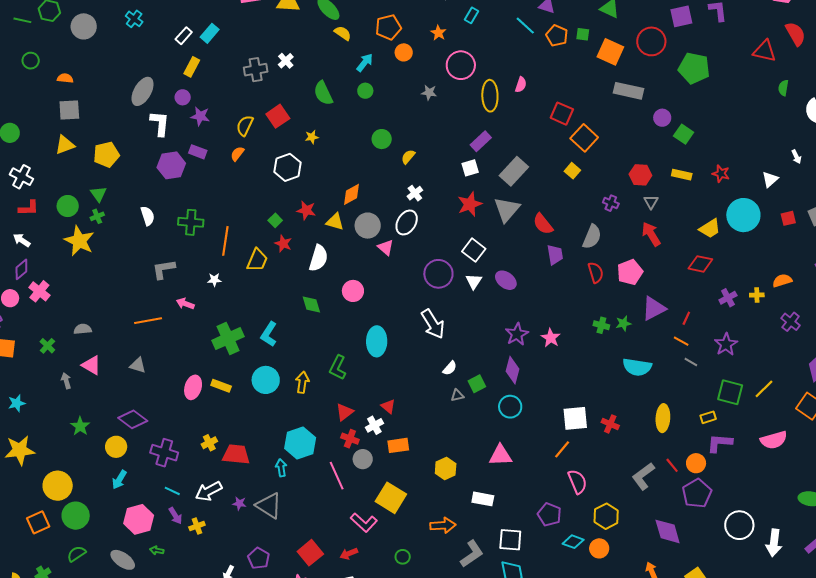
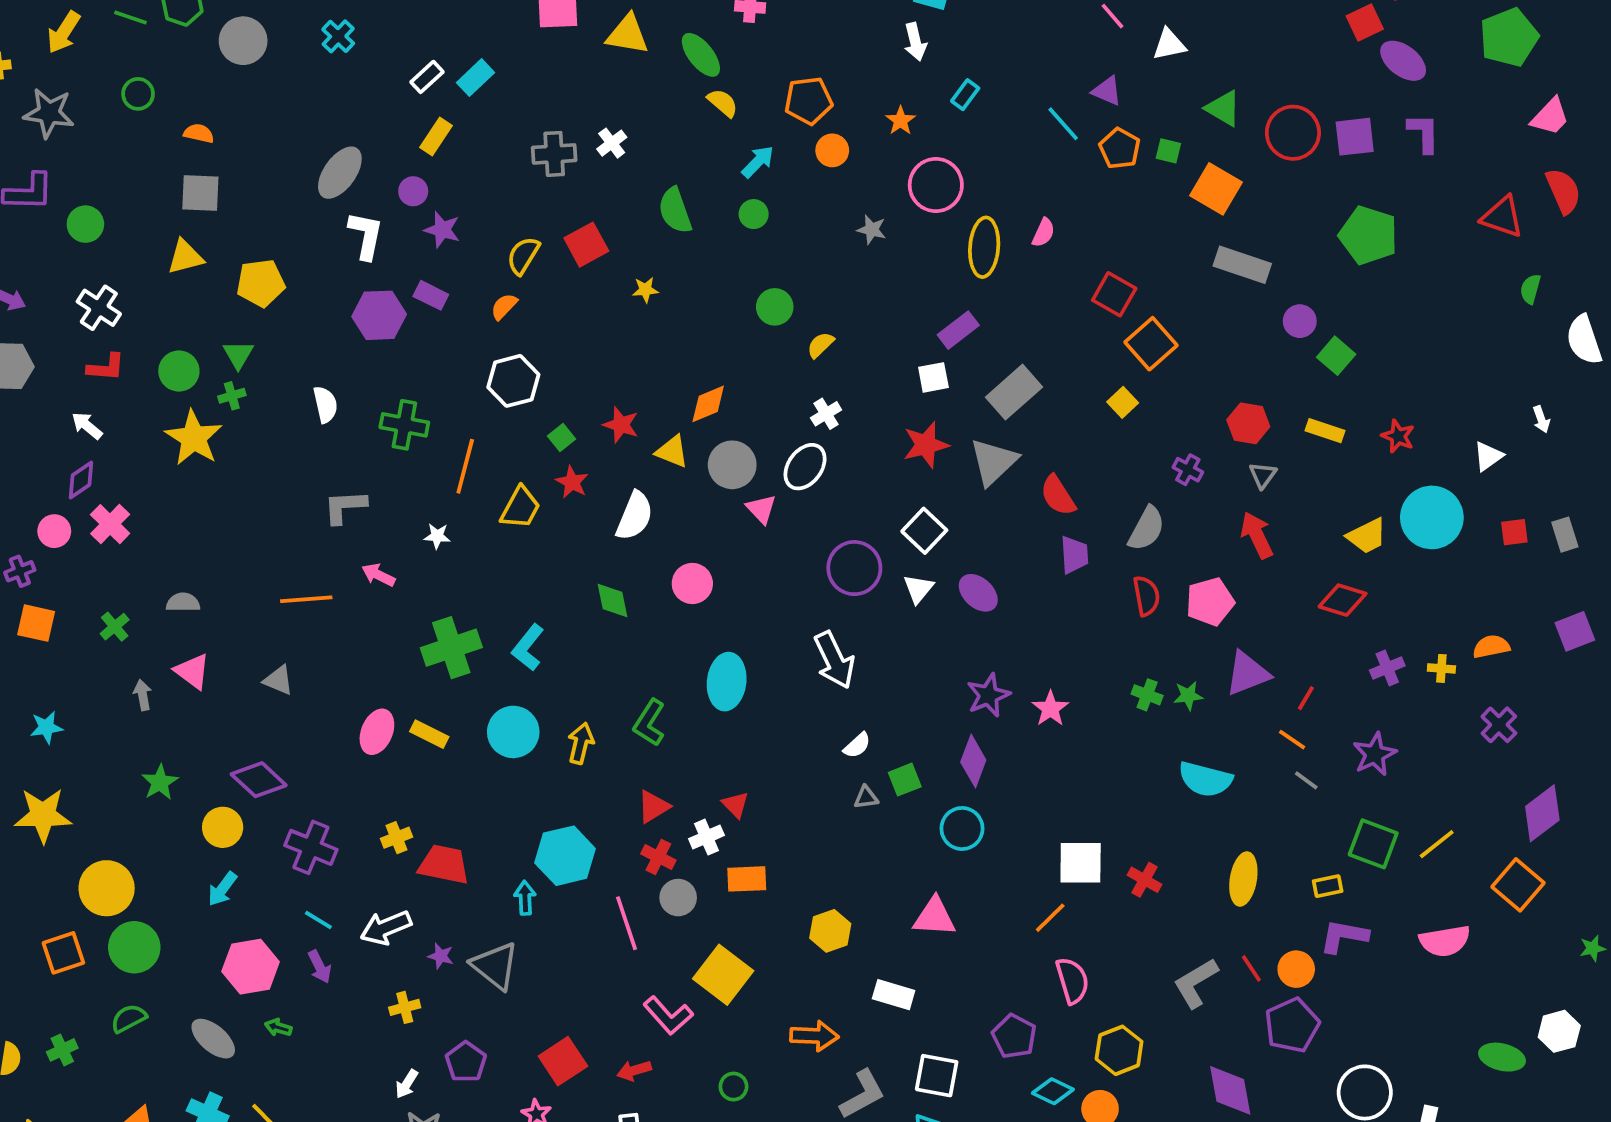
red circle: (651, 41) -> (1293, 133), moved
white hexagon: (288, 167) -> (513, 381), moved
yellow cross: (197, 526) -> (405, 1007), moved

